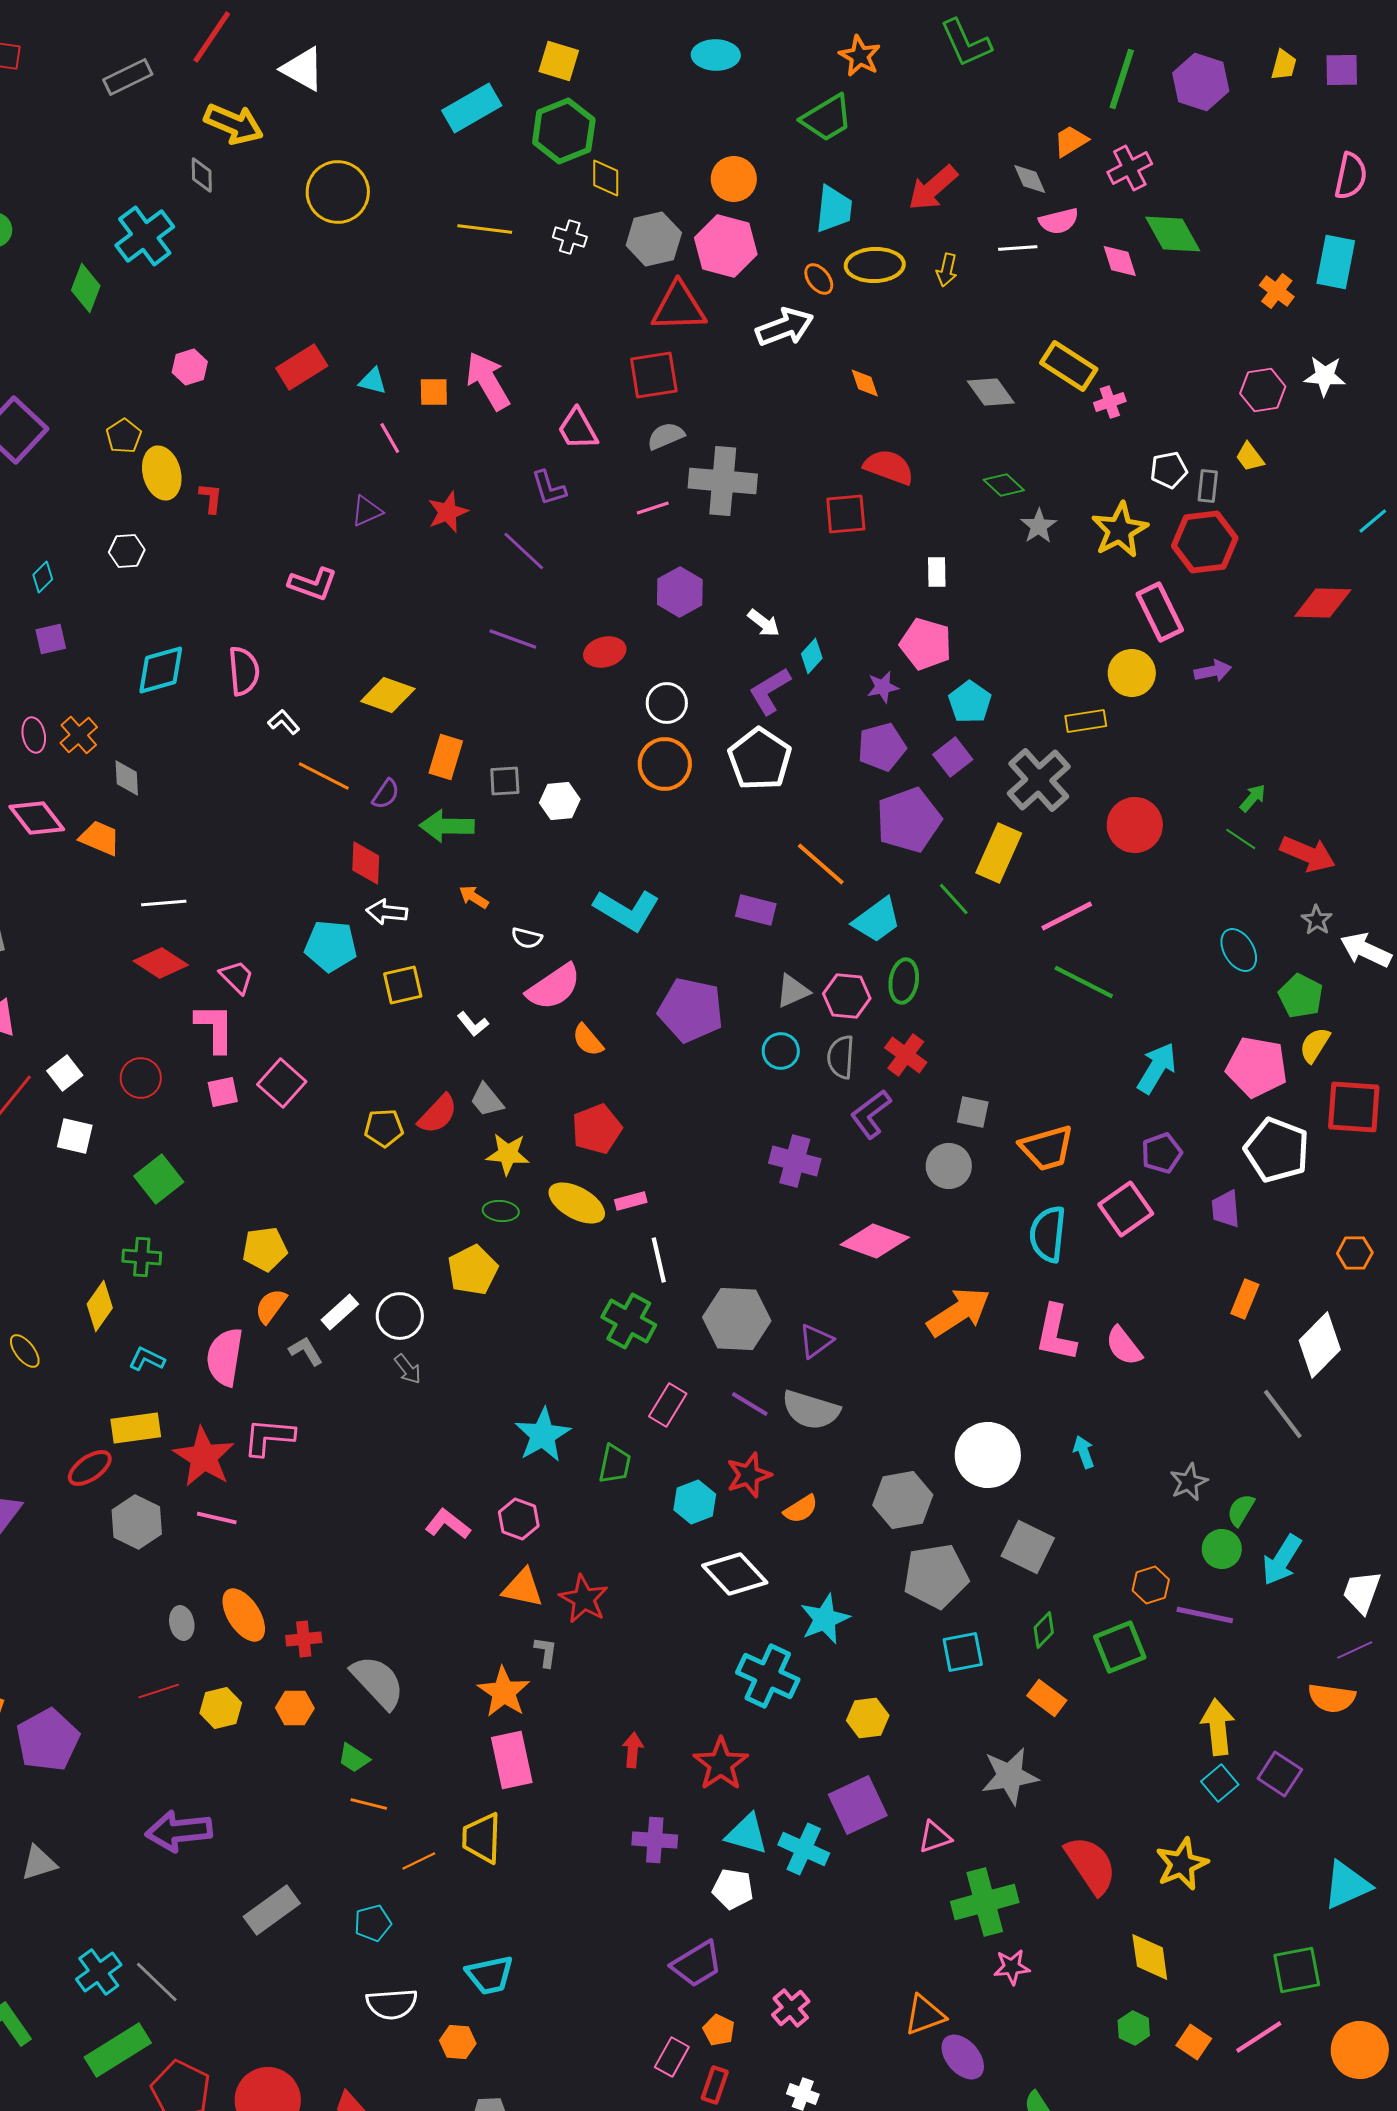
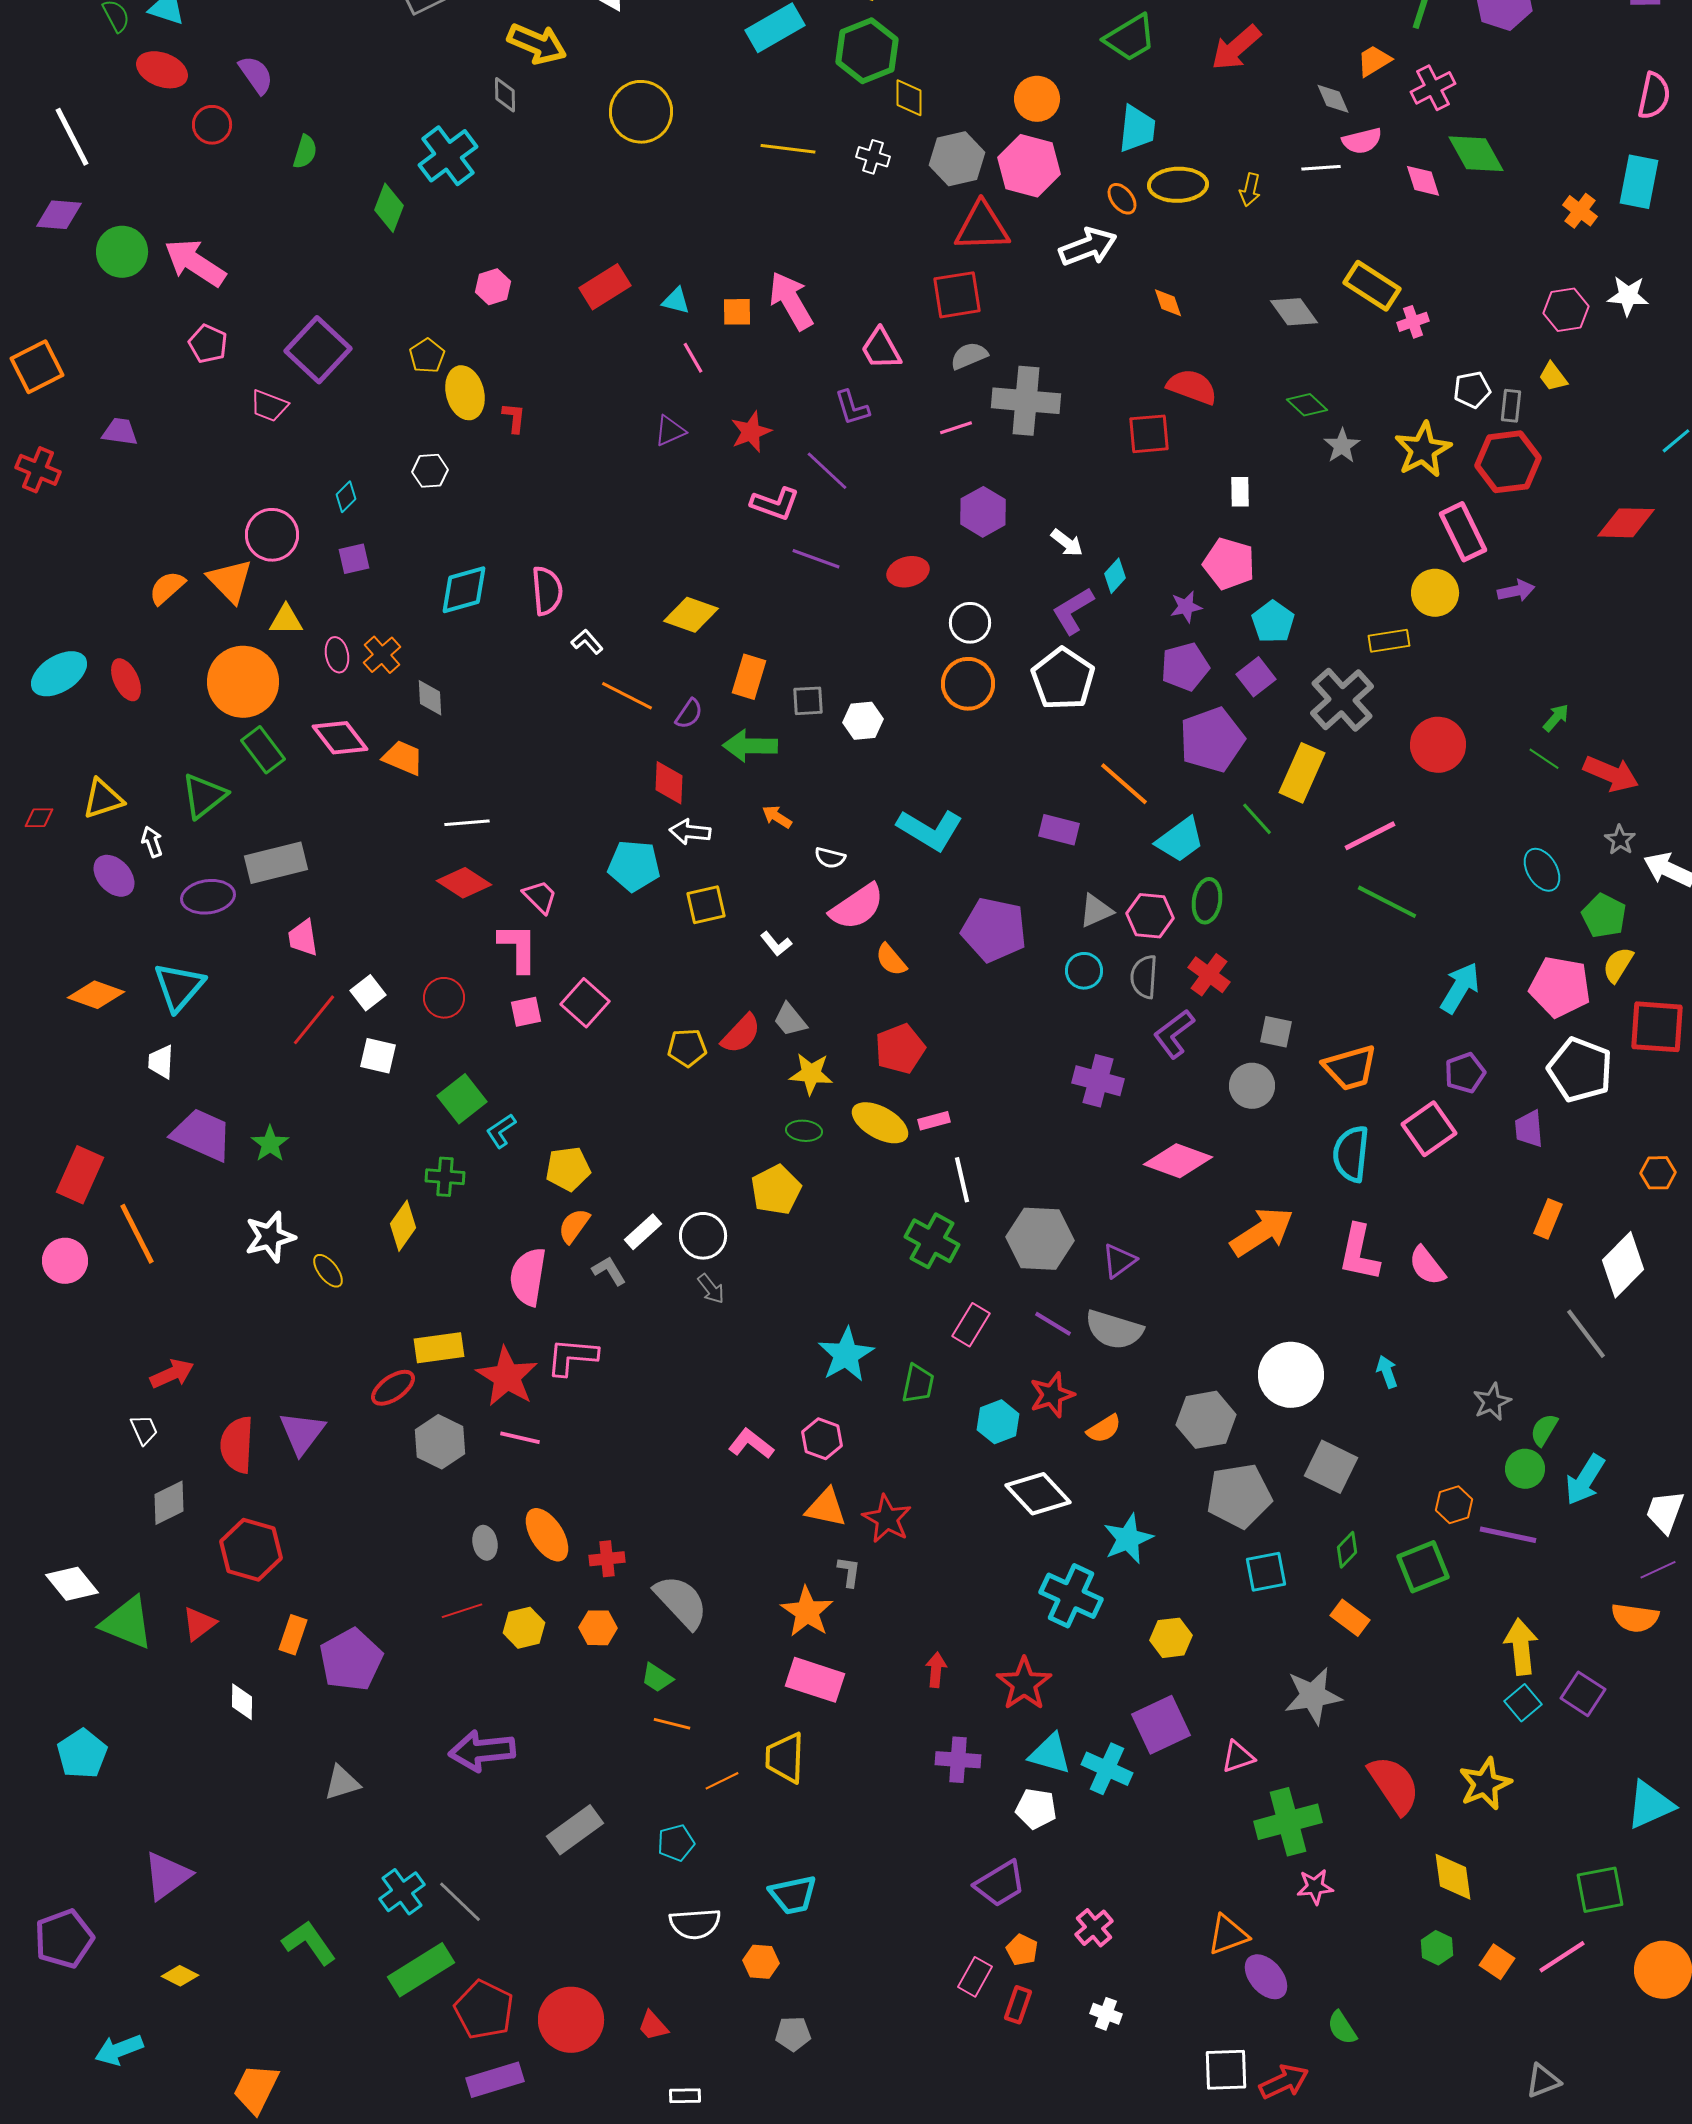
red arrow: (933, 188) -> (1236, 48), moved
pink L-shape: (313, 584) -> (775, 504), moved
cyan L-shape: (147, 1359) -> (501, 1131), moved, turned -60
pink rectangle: (512, 1760) -> (815, 1680), turned -60

